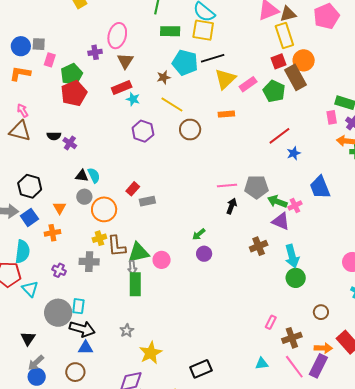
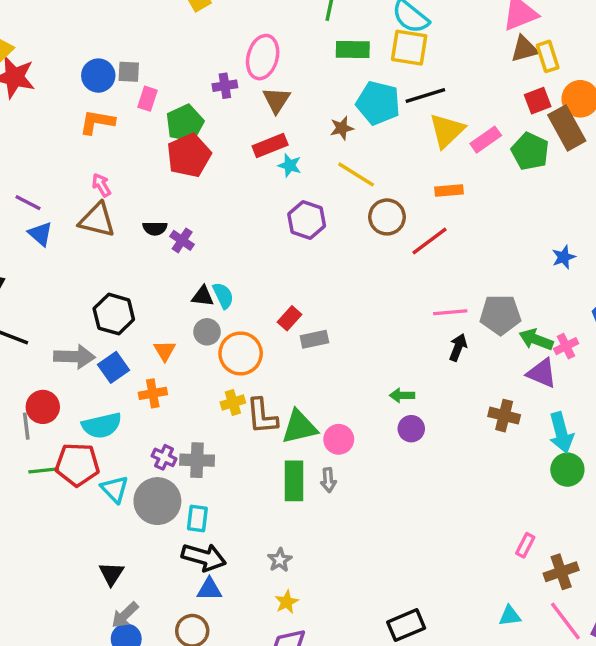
brown triangle: (288, 14) -> (524, 49), moved
yellow rectangle: (284, 35) -> (548, 56), size x0.7
red line: (279, 136) -> (429, 241), moved
green arrow: (199, 234) -> (402, 395), turned 40
brown cross: (259, 246) -> (504, 416), turned 36
cyan semicircle: (22, 252) -> (102, 425), turned 70
gray cross: (89, 262) -> (197, 460), moved
gray arrow: (132, 267) -> (328, 480), moved
gray circle: (58, 313) -> (157, 501), moved
yellow star: (151, 353) -> (287, 602), moved, size x0.6

